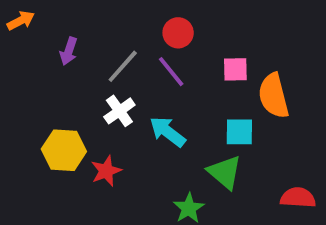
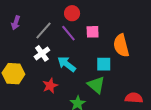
pink square: (235, 69) -> (93, 32), moved
red star: (106, 171) -> (50, 86), moved

